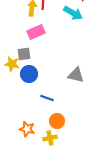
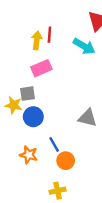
blue line: (47, 98) -> (54, 144), turned 40
orange circle: (57, 121) -> (66, 161), moved
orange star: (27, 129) -> (29, 155), moved

